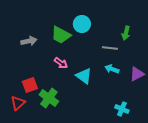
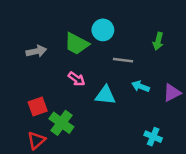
gray line: (110, 48) -> (123, 60), moved
cyan triangle: (84, 76) -> (105, 95), turned -30
red triangle: (18, 103) -> (36, 140), moved

